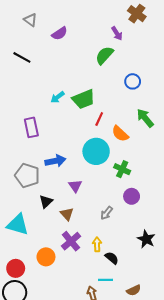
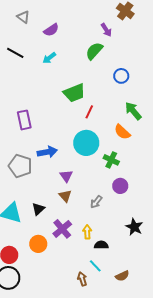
cyan arrow: (57, 97) -> (49, 58), moved
orange semicircle: (120, 134) -> (122, 132), moved
black triangle: (46, 202) -> (38, 209), moved
brown triangle: (67, 214) -> (65, 196), moved
black semicircle: (112, 258) -> (101, 245), turned -40
cyan line: (105, 280) -> (95, 266), turned 48

